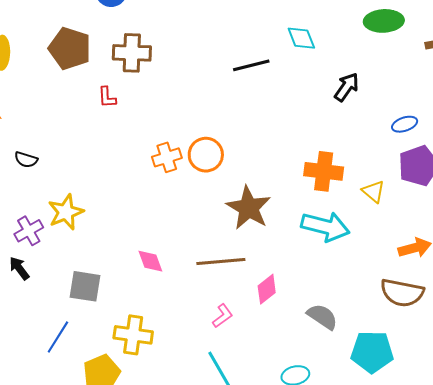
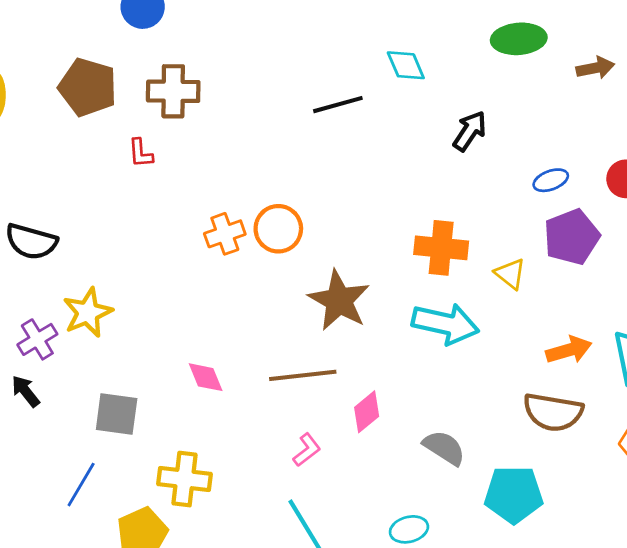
black semicircle: (26, 160) -> (31, 242), size x1.6

